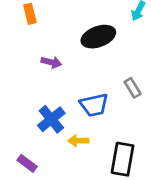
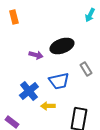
black ellipse: (98, 37) -> (62, 46), moved
purple arrow: (51, 62) -> (36, 55), moved

